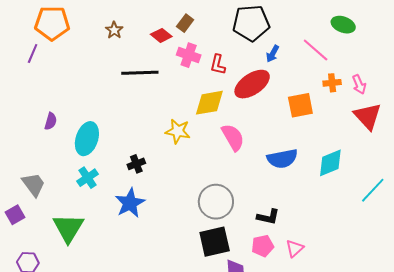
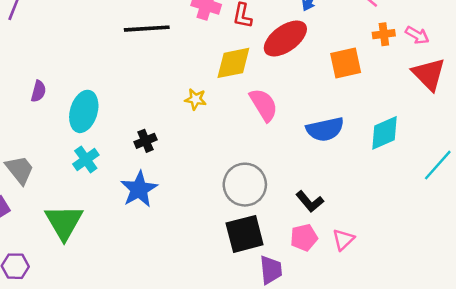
pink arrow: (359, 84) -> (417, 35), turned -36
yellow star: (178, 131) -> (195, 99), size x0.7
black L-shape: (268, 217) -> (310, 201), turned 40

